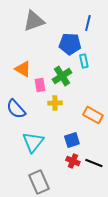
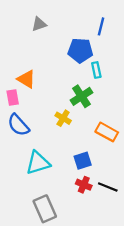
gray triangle: (34, 21) -> (39, 24), size x0.6
green cross: (62, 76) -> (81, 96), moved
pink rectangle: (40, 85) -> (13, 98), moved
yellow cross: (55, 103) -> (63, 118), turned 32
cyan triangle: (33, 142) -> (38, 163), turned 35

